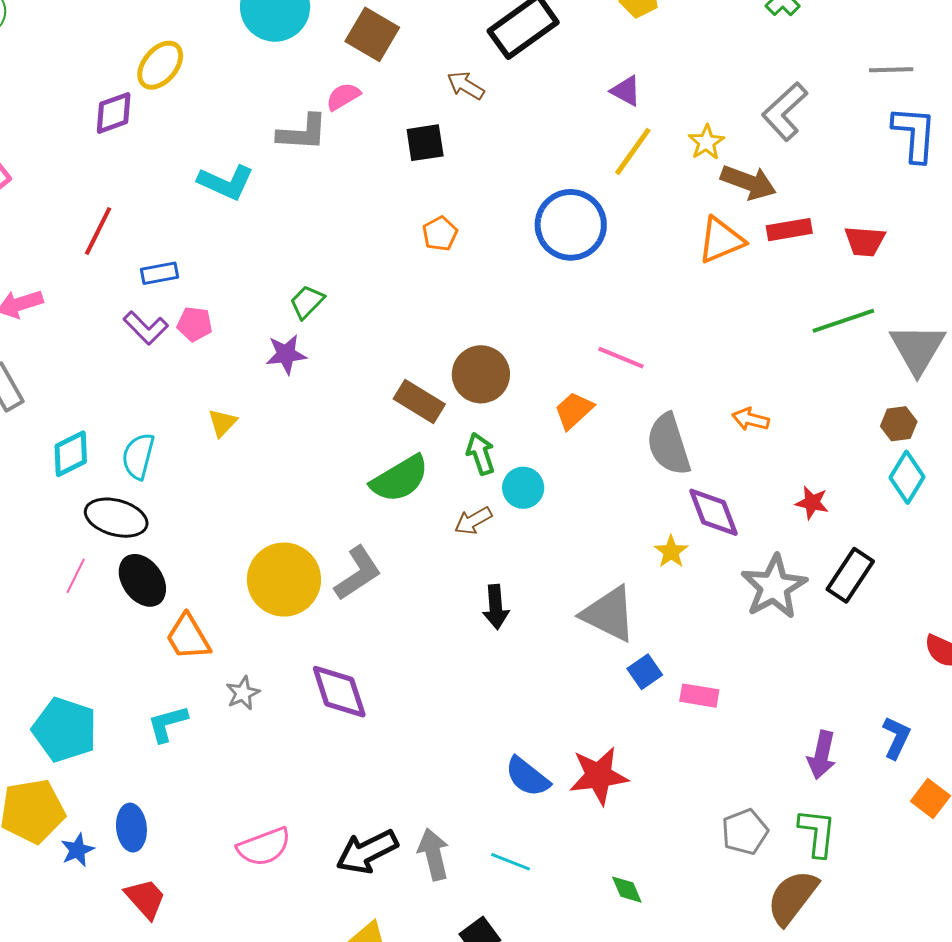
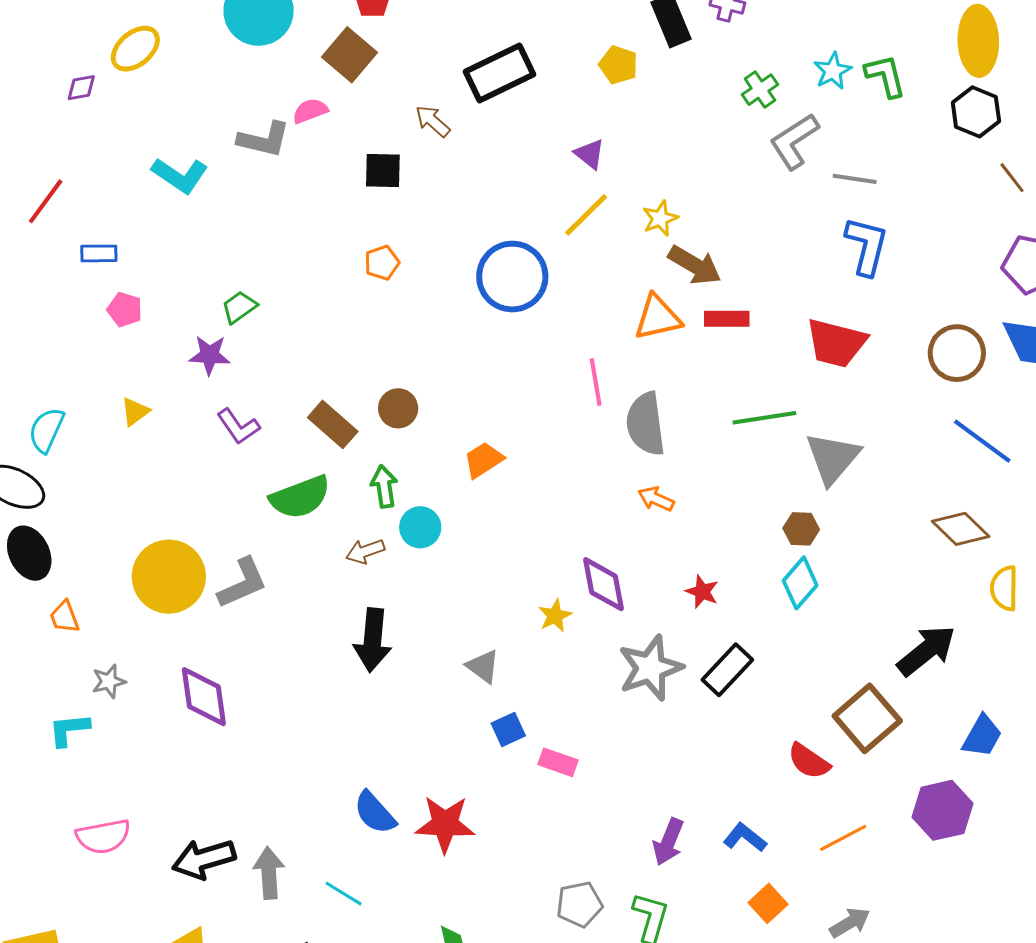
gray L-shape: (785, 111) -> (794, 141), moved
purple diamond: (114, 113) -> (81, 88), size x0.7
red trapezoid: (865, 241) -> (836, 343), moved, size x1.5
purple L-shape: (146, 328) -> (238, 426), moved
pink line: (621, 358) -> (596, 382), moved, turned 48
brown circle: (481, 374) -> (398, 408), size x0.7
gray semicircle: (669, 444) -> (646, 424), moved
black arrow: (496, 607) -> (373, 640), size x1.4
gray triangle: (609, 614) -> (483, 666), size x0.6
orange trapezoid: (188, 637) -> (65, 617), size x0.7
cyan L-shape: (167, 724) -> (69, 730), moved
blue L-shape: (896, 738) -> (745, 838), turned -87

